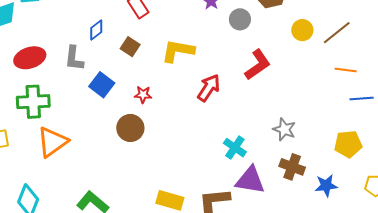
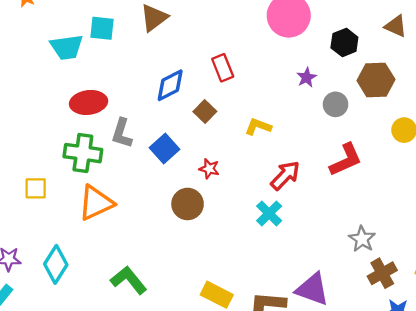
blue diamond: (96, 30) -> (170, 85), size x1.4
yellow L-shape: (178, 51) -> (258, 127), size x0.7
gray L-shape: (74, 58) -> (122, 133), moved
cyan cross: (235, 148) -> (269, 213), moved
brown cross: (292, 167) -> (382, 273), moved, turned 30

